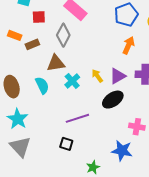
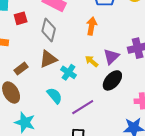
brown rectangle: (32, 44) -> (21, 69), moved
orange arrow: (128, 45) -> (91, 26), moved
cyan semicircle: (42, 85) -> (55, 96), moved

